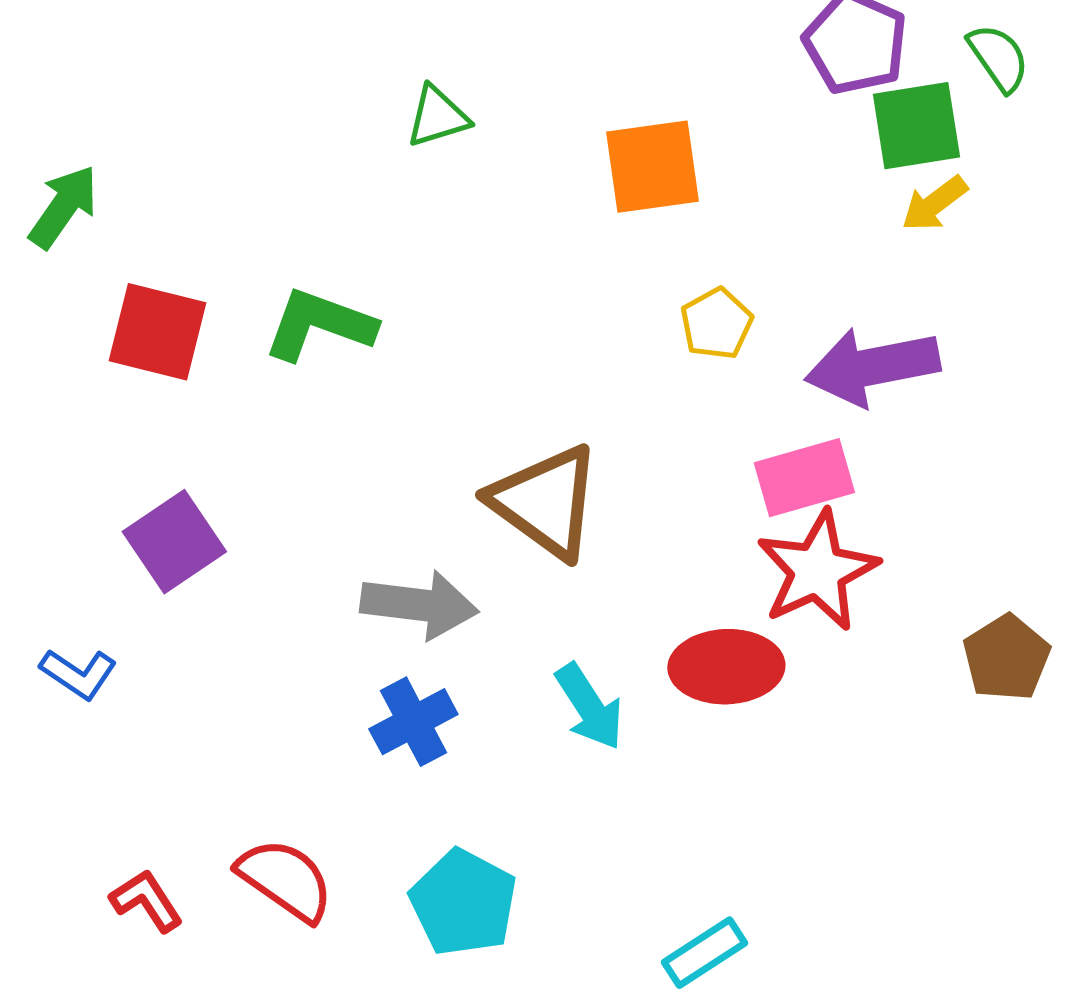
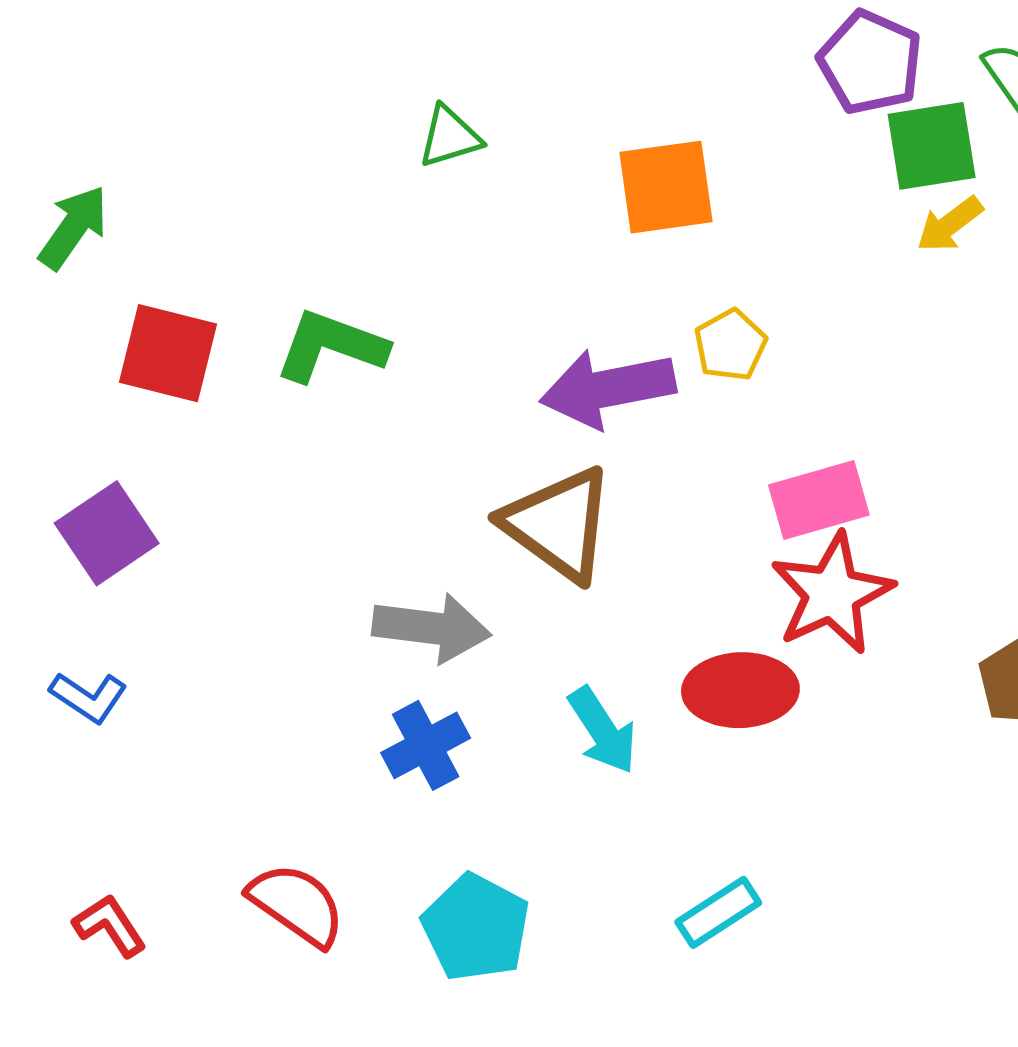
purple arrow: (872, 367) -> (608, 388), moved
purple square: (174, 542) -> (107, 533), moved
red L-shape: (146, 901) -> (110, 926), moved
cyan rectangle: (704, 953) -> (718, 912), moved

